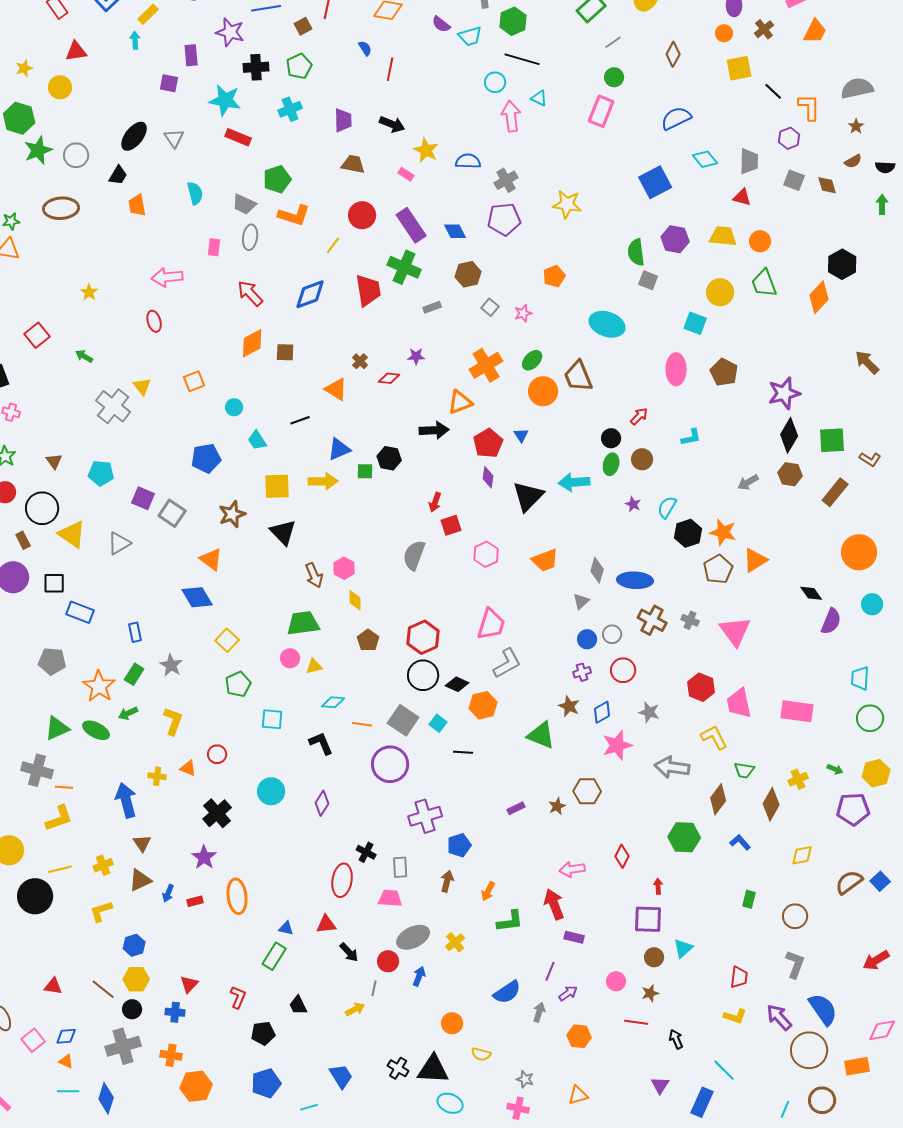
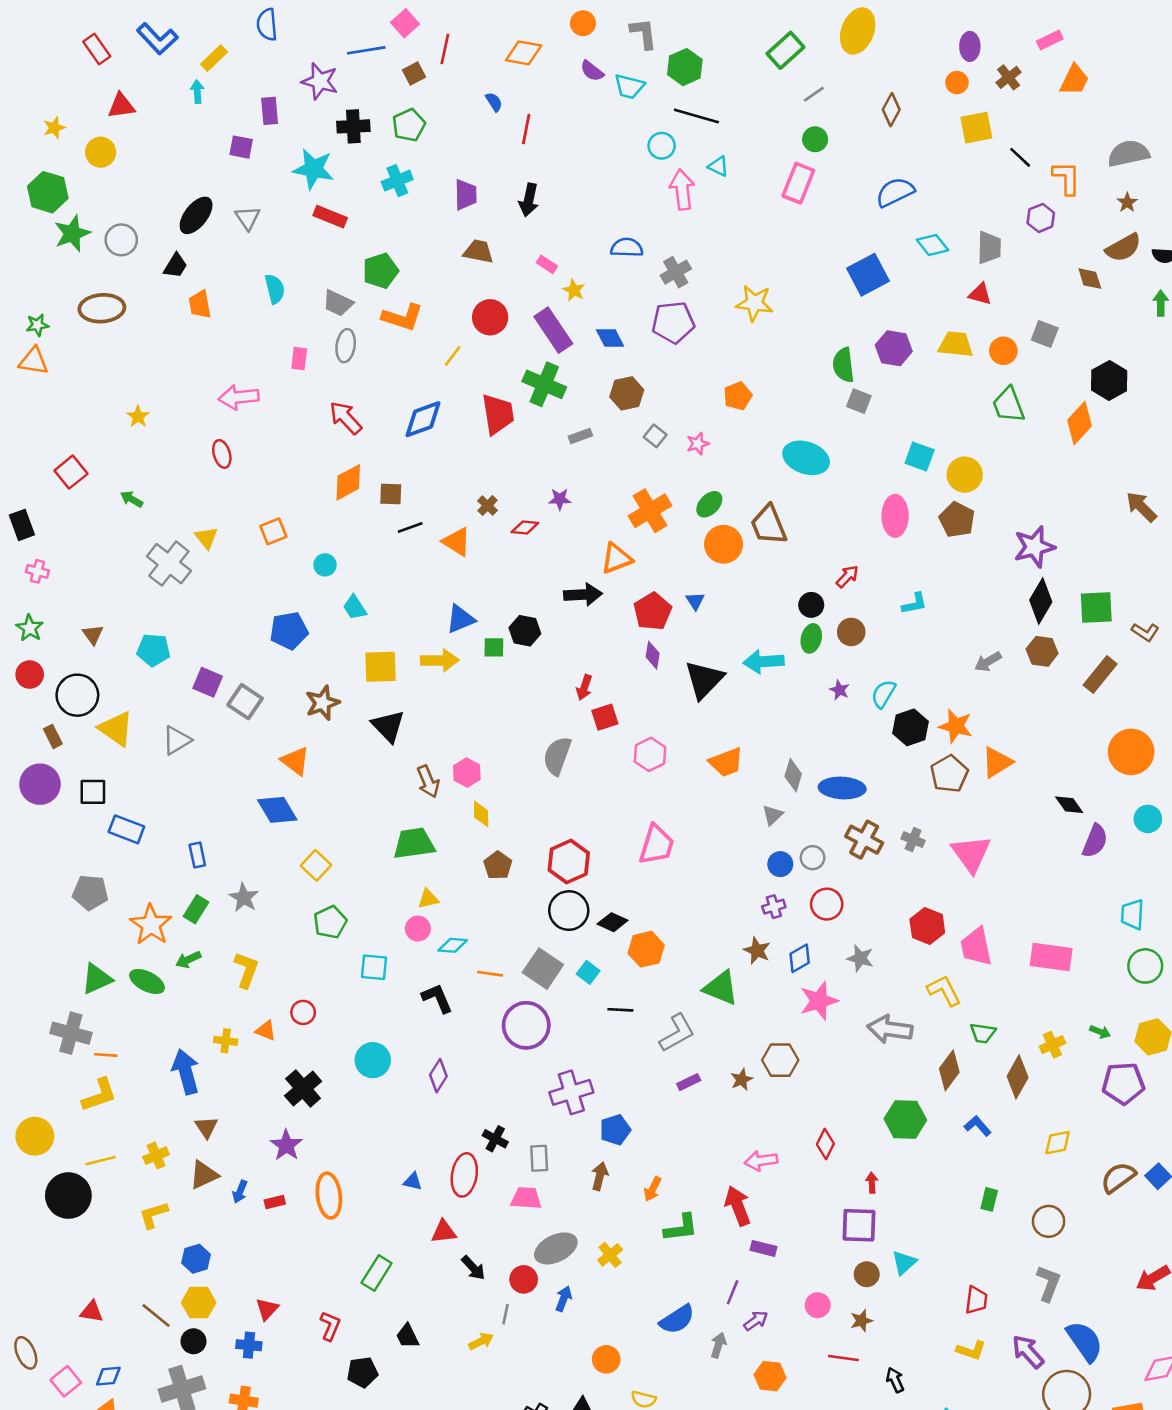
cyan trapezoid: (470, 36) -> (629, 86), turned 30
black arrow: (392, 124) -> (529, 200), turned 80
yellow star: (426, 150) -> (574, 290), moved, size x0.7
brown semicircle: (853, 161) -> (1123, 248), size x1.6
gray square: (794, 180) -> (1045, 334), moved
yellow circle: (720, 292) -> (965, 475), moved
black line: (300, 420) -> (410, 527), moved
pink circle: (290, 658) -> (418, 929), moved
gray L-shape: (507, 663) -> (677, 1033), moved
blue triangle: (286, 928) -> (413, 1181), moved

